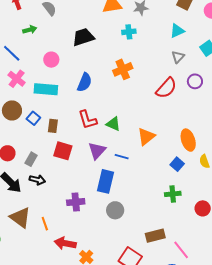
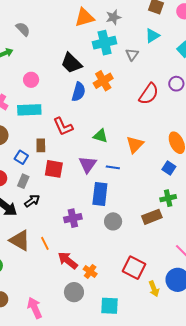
cyan cross: (129, 32) -> (105, 43), size x1.6
black trapezoid: (83, 37) -> (71, 63), moved, turned -110
gray triangle: (178, 57) -> (132, 55), moved
blue semicircle: (85, 82) -> (79, 92), moved
blue square: (33, 118) -> (21, 157), moved
red L-shape: (87, 120) -> (63, 126), moved
black arrow: (37, 180) -> (32, 201), turned -42
brown rectangle: (155, 236) -> (152, 217), moved
red arrow: (65, 243) -> (68, 260), turned 35

